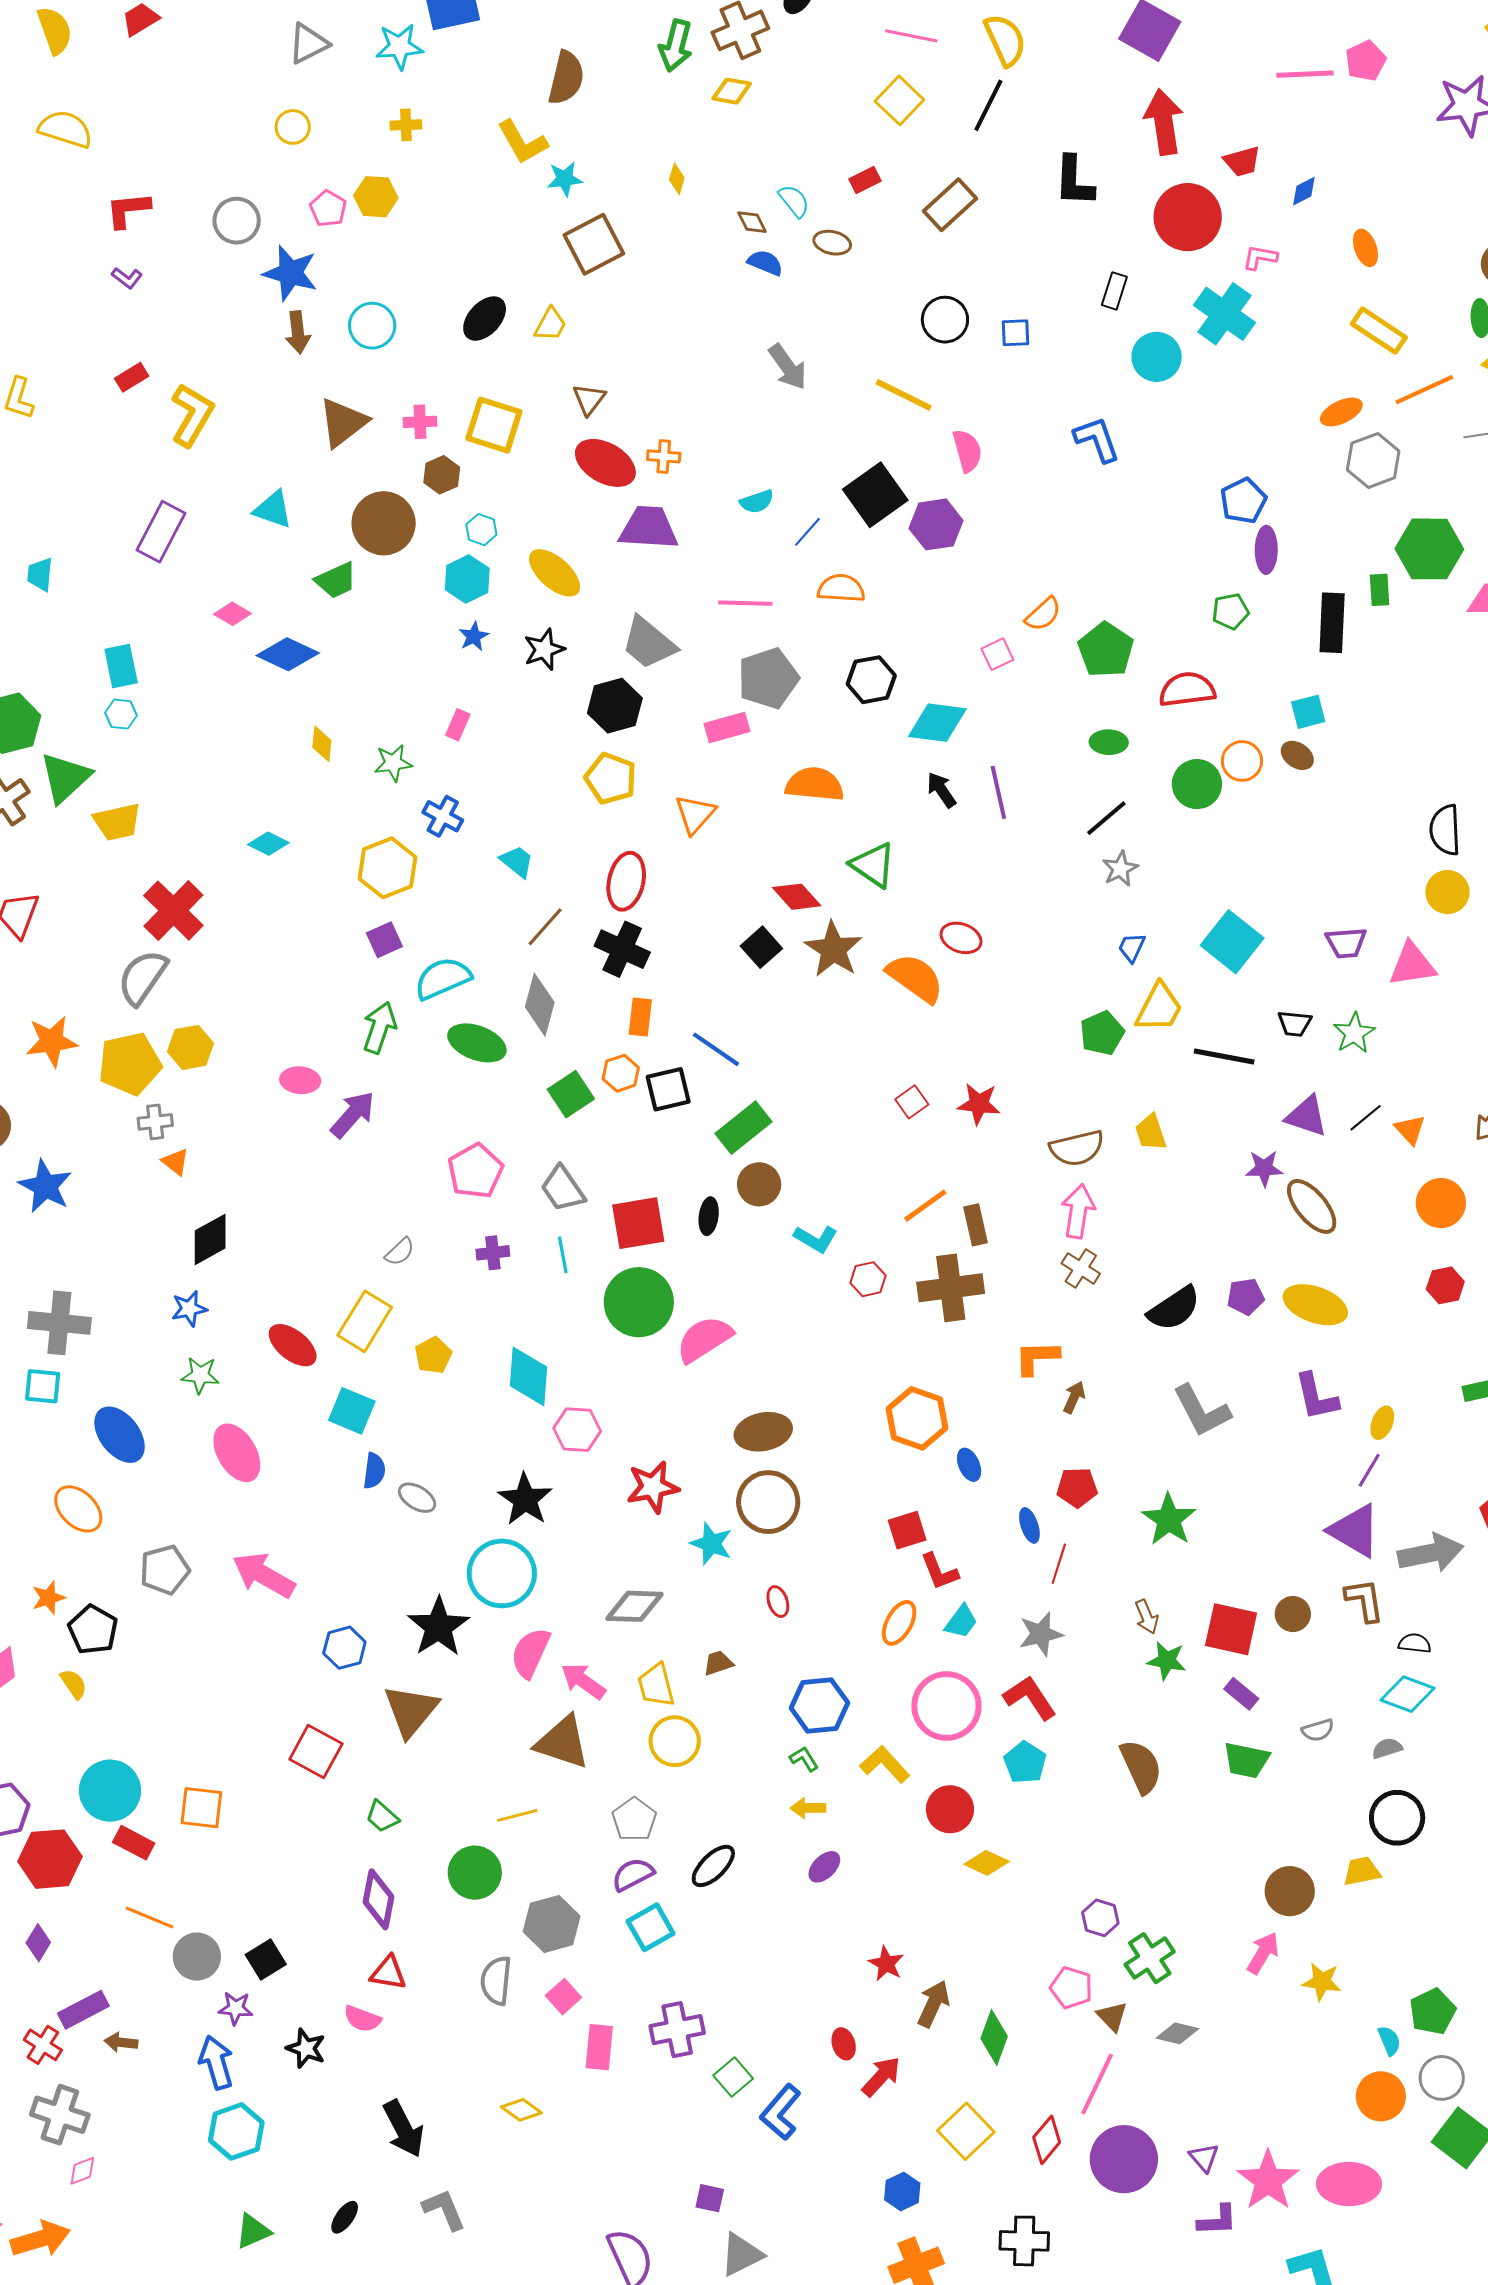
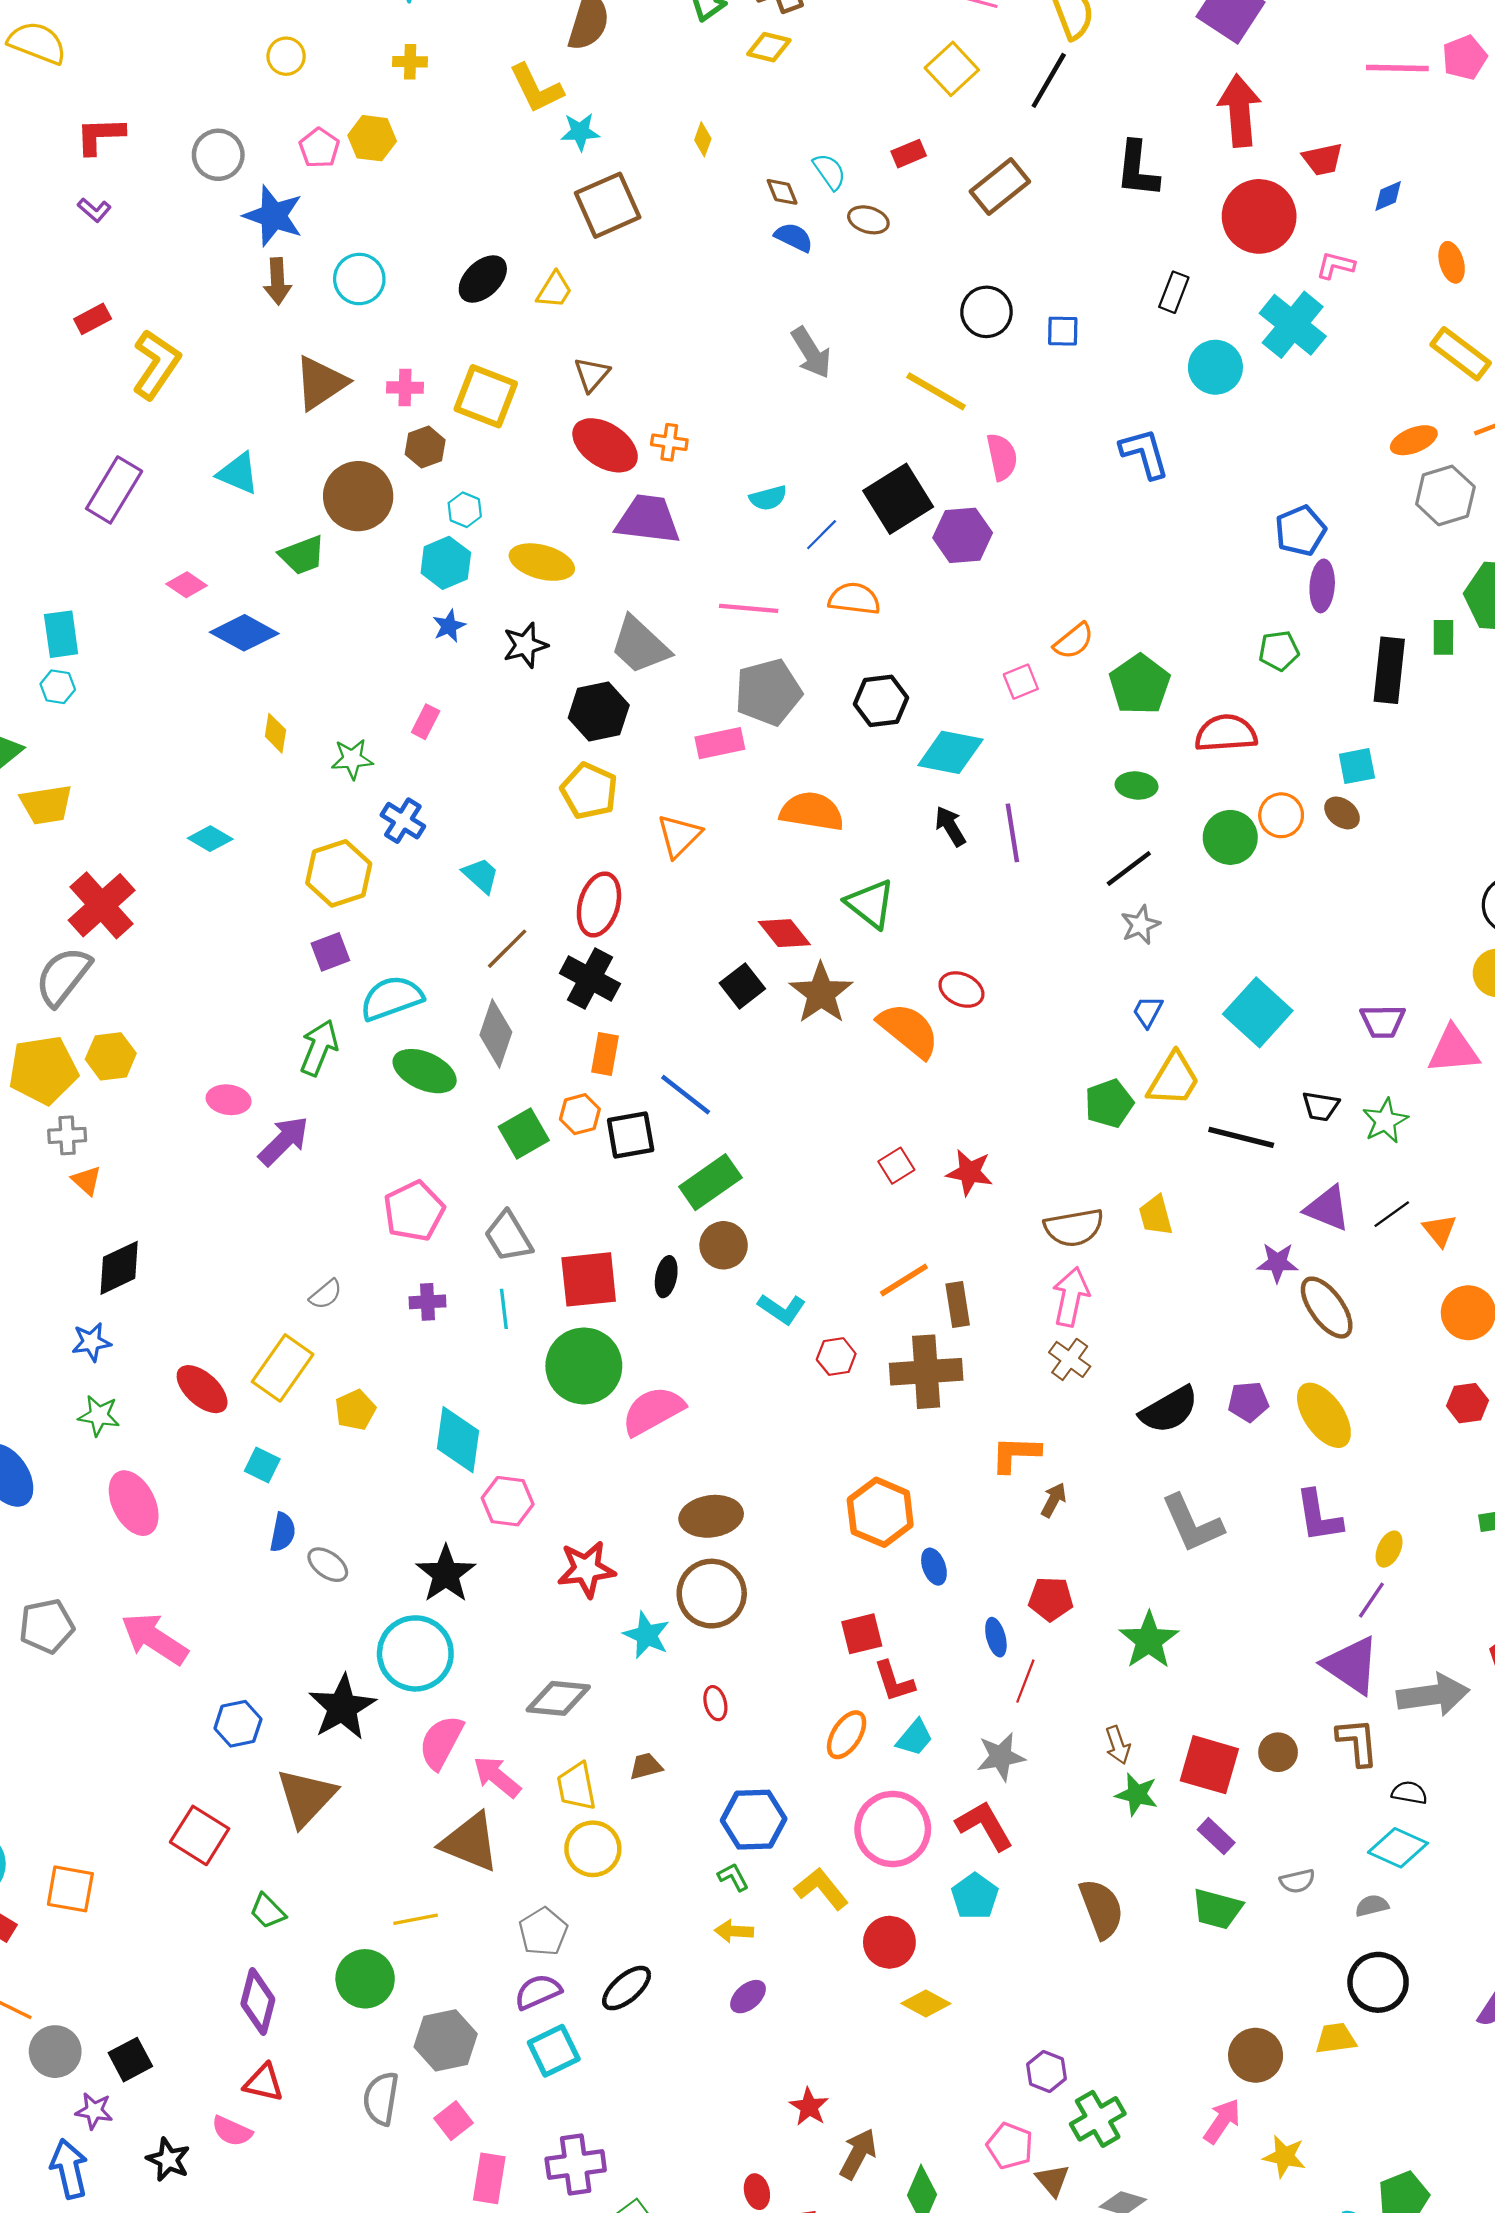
yellow ellipse: (555, 573) -> (542, 562), turned -30
yellow ellipse: (1315, 1305) -> (1324, 1415), turned 32
cyan square: (352, 1411) -> (262, 1465), size x0.7

